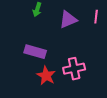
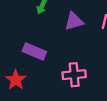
red star: (46, 76) -> (16, 80), moved

